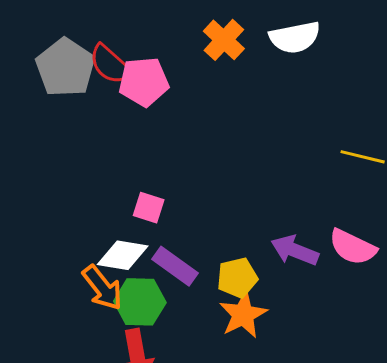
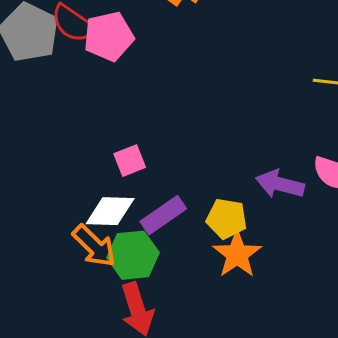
pink square: (149, 208) -> (130, 161), turned -32
purple rectangle: (175, 266) -> (163, 215), turned -63
yellow pentagon: (237, 278) -> (227, 219), turned 30

